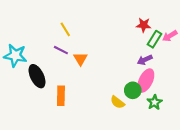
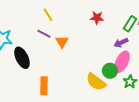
red star: (144, 25) -> (97, 18), moved
orange rectangle: (61, 96) -> (44, 86), moved
yellow semicircle: (118, 102) -> (96, 82), size x1.5

